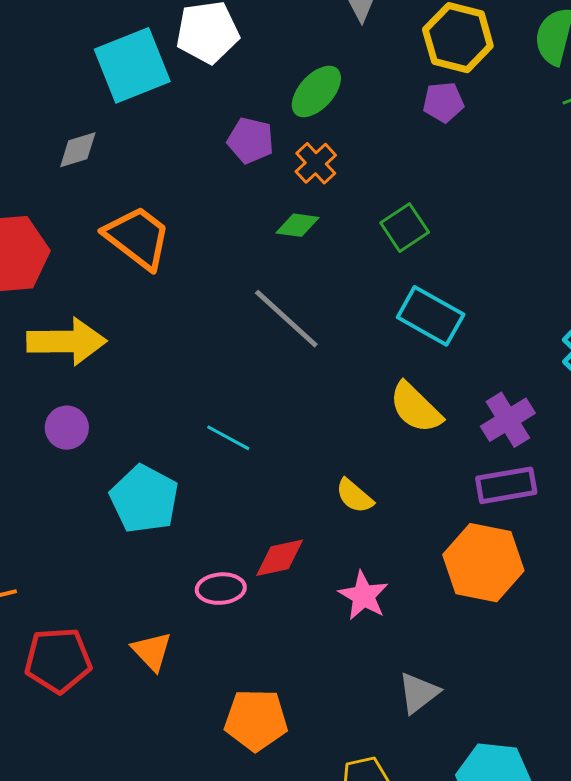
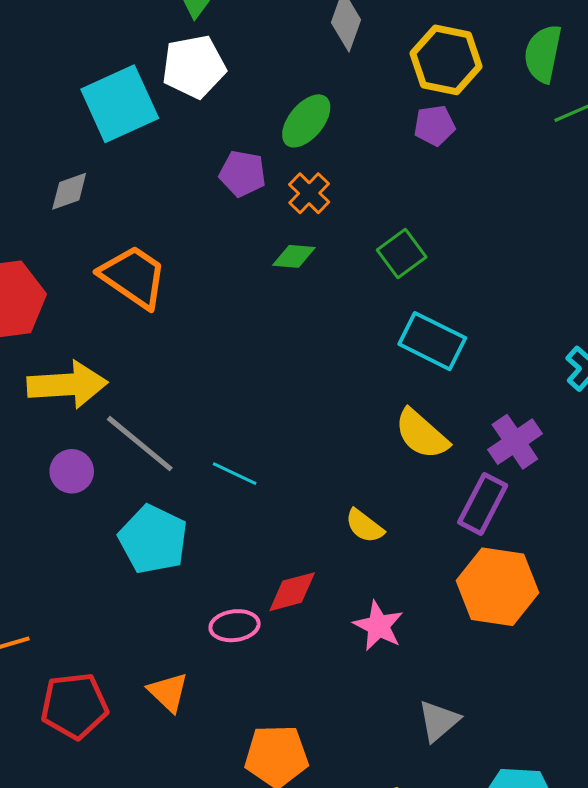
gray line: (286, 319) -> (140, 444), moved
purple rectangle: (506, 485) -> (483, 504), moved, turned -50

